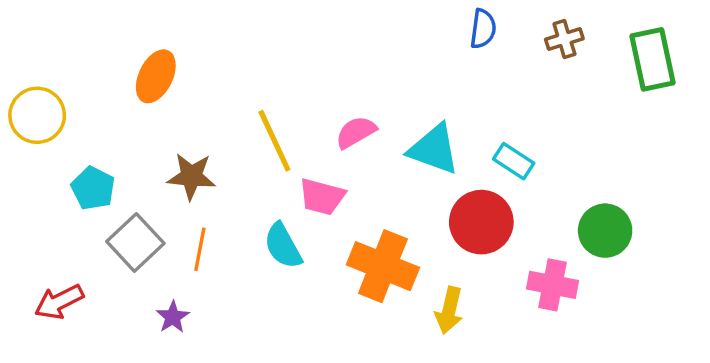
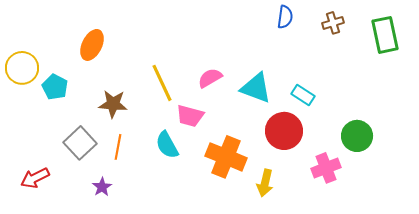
cyan pentagon: (93, 188) -> (55, 87), moved
pink cross: (553, 285) -> (326, 168), turned -32

